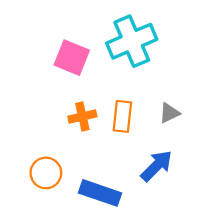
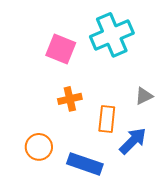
orange rectangle: (122, 116) -> (107, 119), moved

